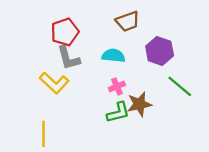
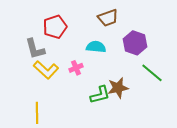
gray L-shape: (68, 58) -> (35, 49), moved
pink cross: (117, 86) -> (76, 68), moved

